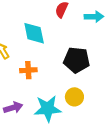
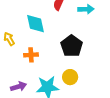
black pentagon: (77, 60) -> (72, 46), turned 30

